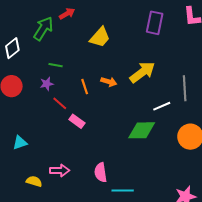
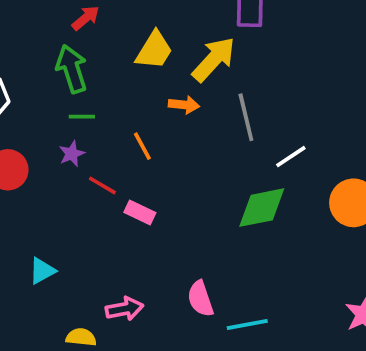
green arrow: (43, 29) -> (72, 69), moved, turned -40
yellow arrow: (142, 72) -> (214, 59), moved
orange arrow: (109, 82) -> (184, 105), moved
gray line: (185, 88) -> (246, 117), moved

